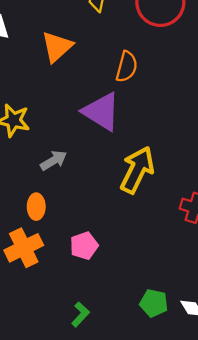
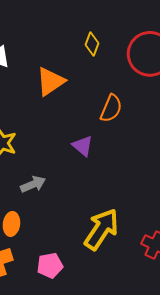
purple triangle: (101, 112) -> (83, 146), size x0.6
yellow arrow: (137, 170) -> (101, 229), moved

